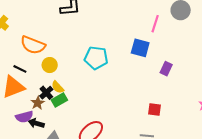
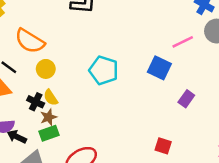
pink line: (155, 24) -> (183, 42), turned 36
black cross: (46, 93) -> (36, 102), turned -32
green rectangle: (59, 100) -> (49, 133), moved
brown star: (38, 103) -> (49, 117), moved

